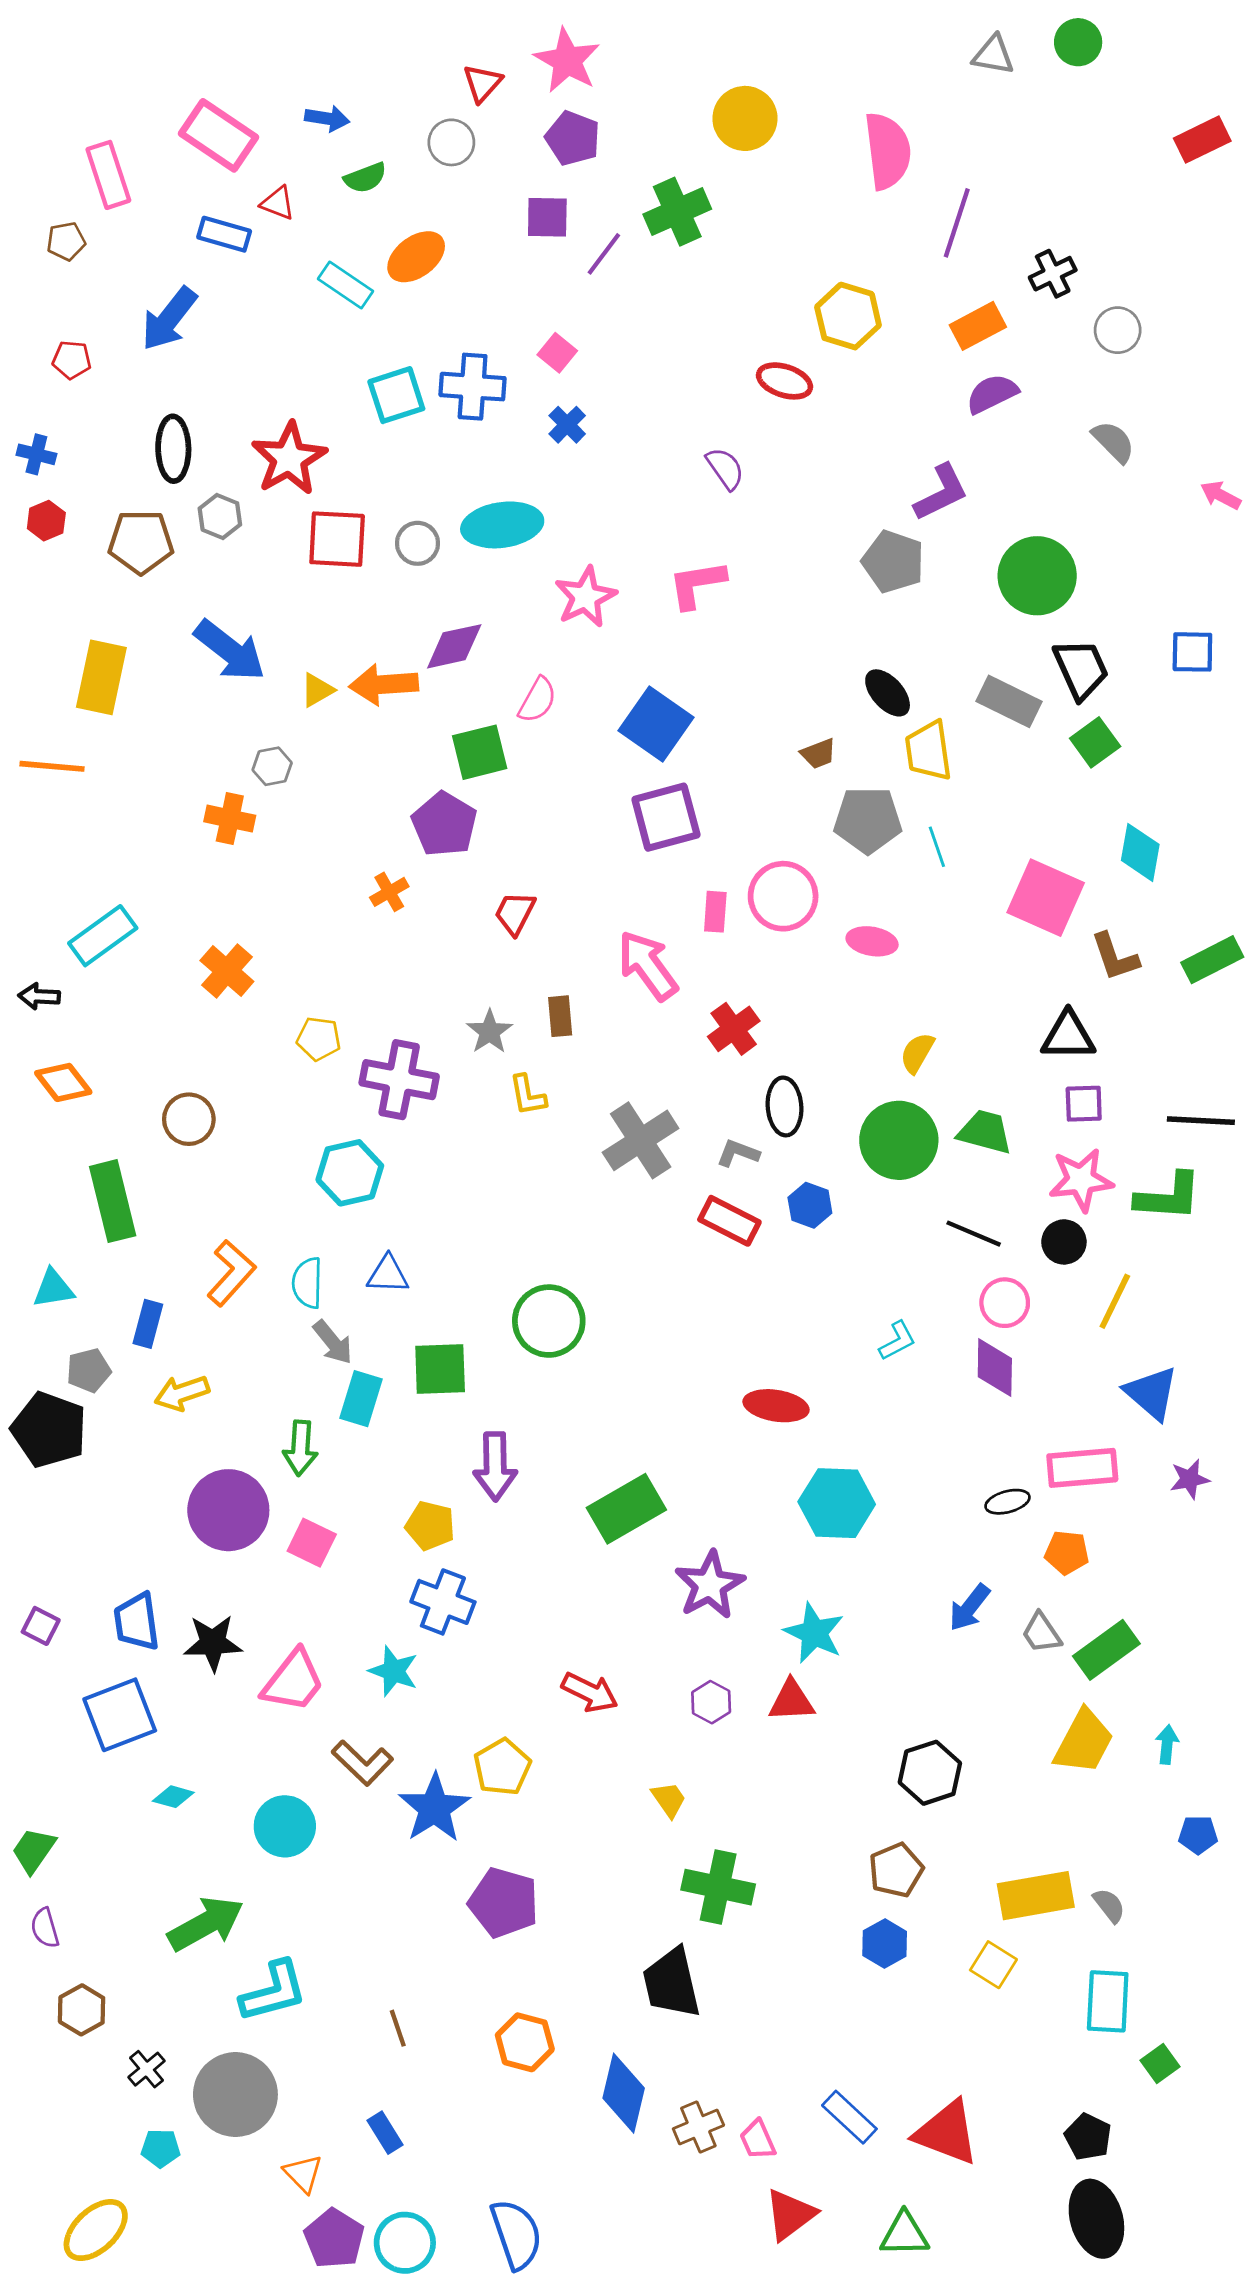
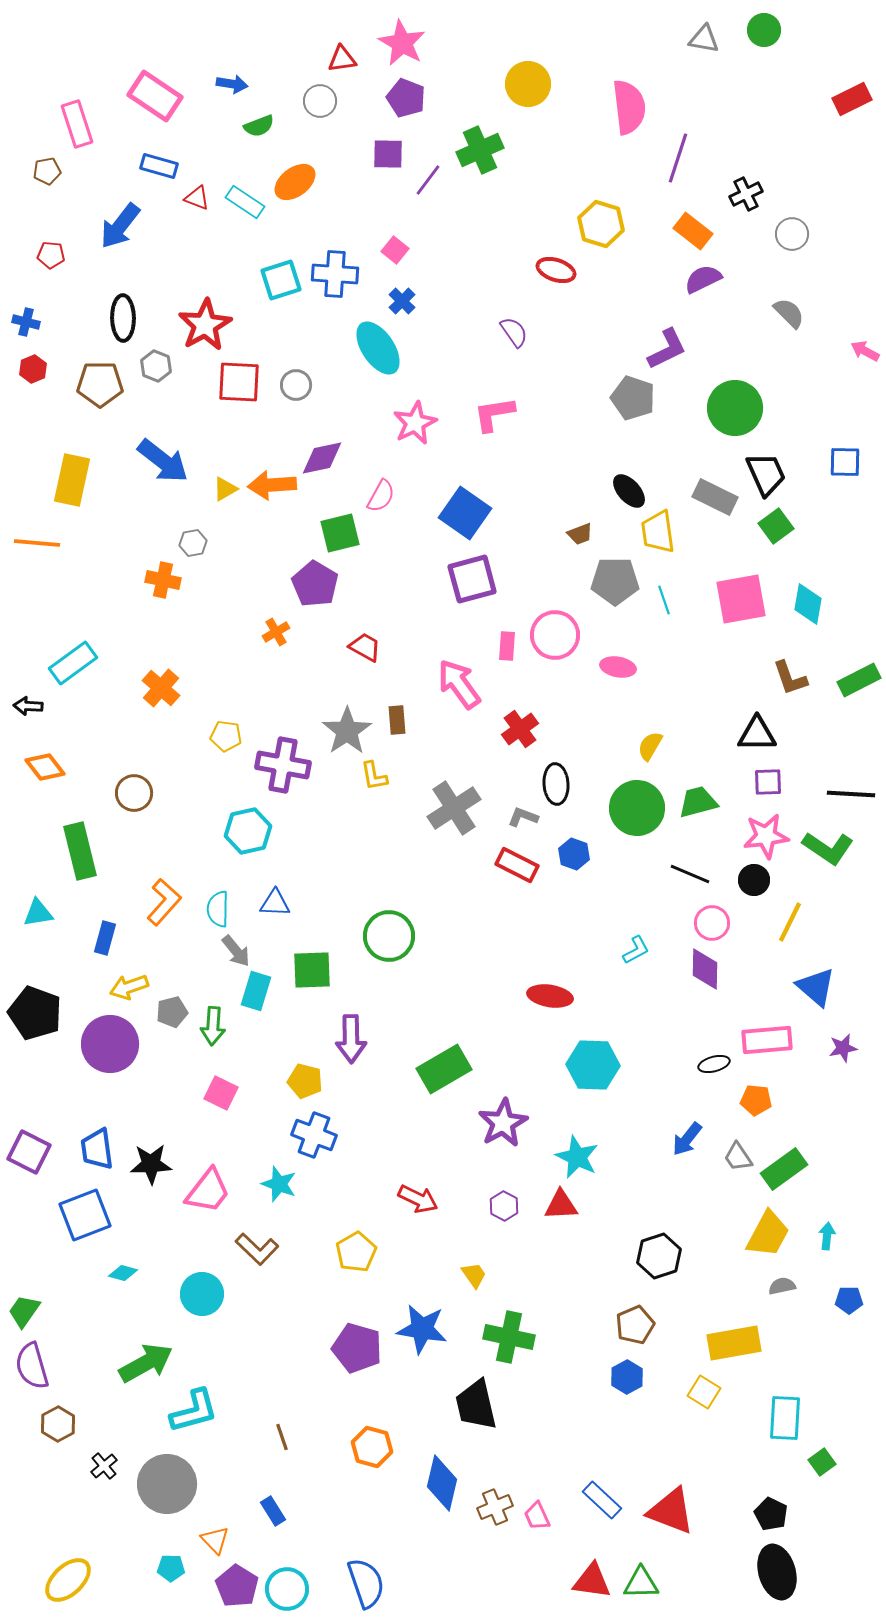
red triangle: (482, 83) -> (342, 59), turned 40
red triangle: (278, 203) -> (197, 198), moved
orange rectangle: (978, 326) -> (693, 231), turned 66
cyan ellipse: (502, 525) -> (378, 348), moved, turned 64
pink square: (1046, 898) -> (741, 599), moved, turned -34
red trapezoid: (515, 913) -> (365, 647), turned 92
gray star: (489, 1032) -> (347, 731), size x1.5
green trapezoid: (985, 1132) -> (698, 802), turned -30
green L-shape: (1168, 1197) -> (828, 848), turned 30
gray pentagon: (89, 1370) -> (172, 1012), moved
purple circle: (228, 1510) -> (110, 1044), moved
purple square: (41, 1626) -> (29, 1152), size x1.6
blue star: (434, 1808) -> (422, 1329), moved, turned -30
gray semicircle: (1109, 1905) -> (782, 1286), moved, turned -64
purple semicircle: (45, 1928) -> (32, 1366), size x1.6
cyan pentagon: (161, 2148) -> (171, 1568), moved
red triangle: (790, 2215) -> (592, 1581), moved, turned 45

